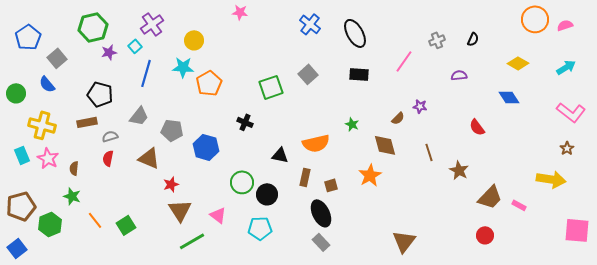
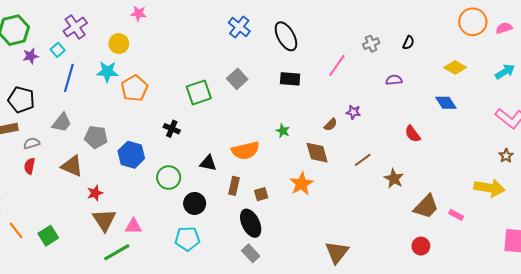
pink star: (240, 12) -> (139, 13), moved
brown line: (429, 152) -> (363, 160), turned 72
green circle: (242, 182) -> (169, 178), moved
pink triangle: (218, 215) -> (133, 226), moved, turned -36

